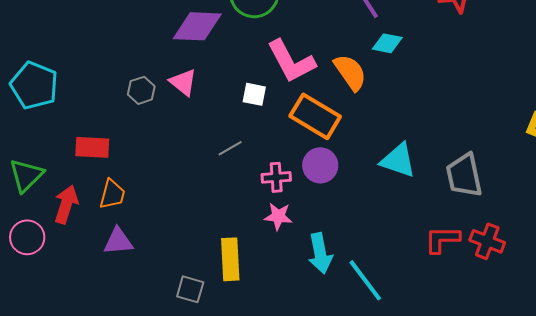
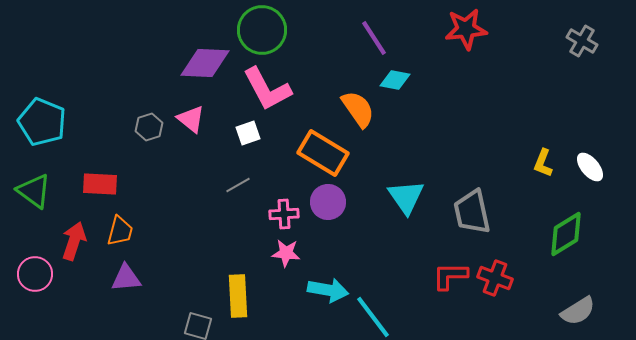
pink L-shape: (291, 61) -> (267, 89), moved
white square: (254, 94) -> (248, 133), moved, turned -30
cyan triangle: (398, 160) -> (406, 197), turned 36
green triangle: (26, 175) -> (34, 191), moved, turned -39
cyan arrow: (320, 253) -> (328, 290), turned -69

